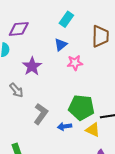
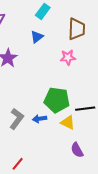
pink star: (75, 63) -> (68, 57), moved
gray L-shape: (41, 114) -> (17, 119), moved

